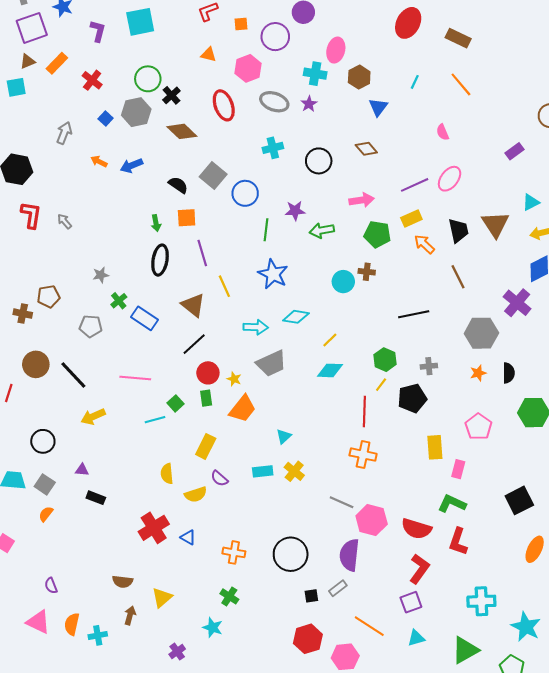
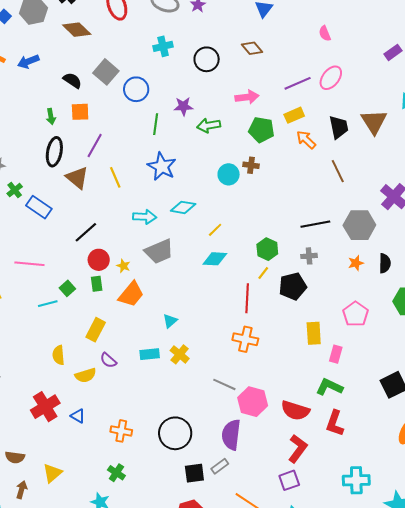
purple line: (202, 253) -> (95, 146), turned 45
brown triangle: (193, 305) -> (77, 178), moved
black line: (414, 314) -> (315, 224), moved
black square: (311, 596) -> (194, 473), size x1.5

